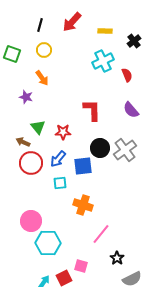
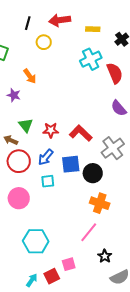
red arrow: (72, 22) -> (60, 20), turned 40
yellow circle: (44, 50) -> (44, 42), moved
red semicircle: (127, 75) -> (115, 73), size x1.5
red L-shape: (92, 110) -> (81, 133), moved, turned -45
black circle: (100, 148) -> (93, 173), moved
orange cross: (83, 205) -> (100, 203), moved
pink circle: (31, 221) -> (19, 198), moved
pink square: (81, 266) -> (69, 264), turned -32

